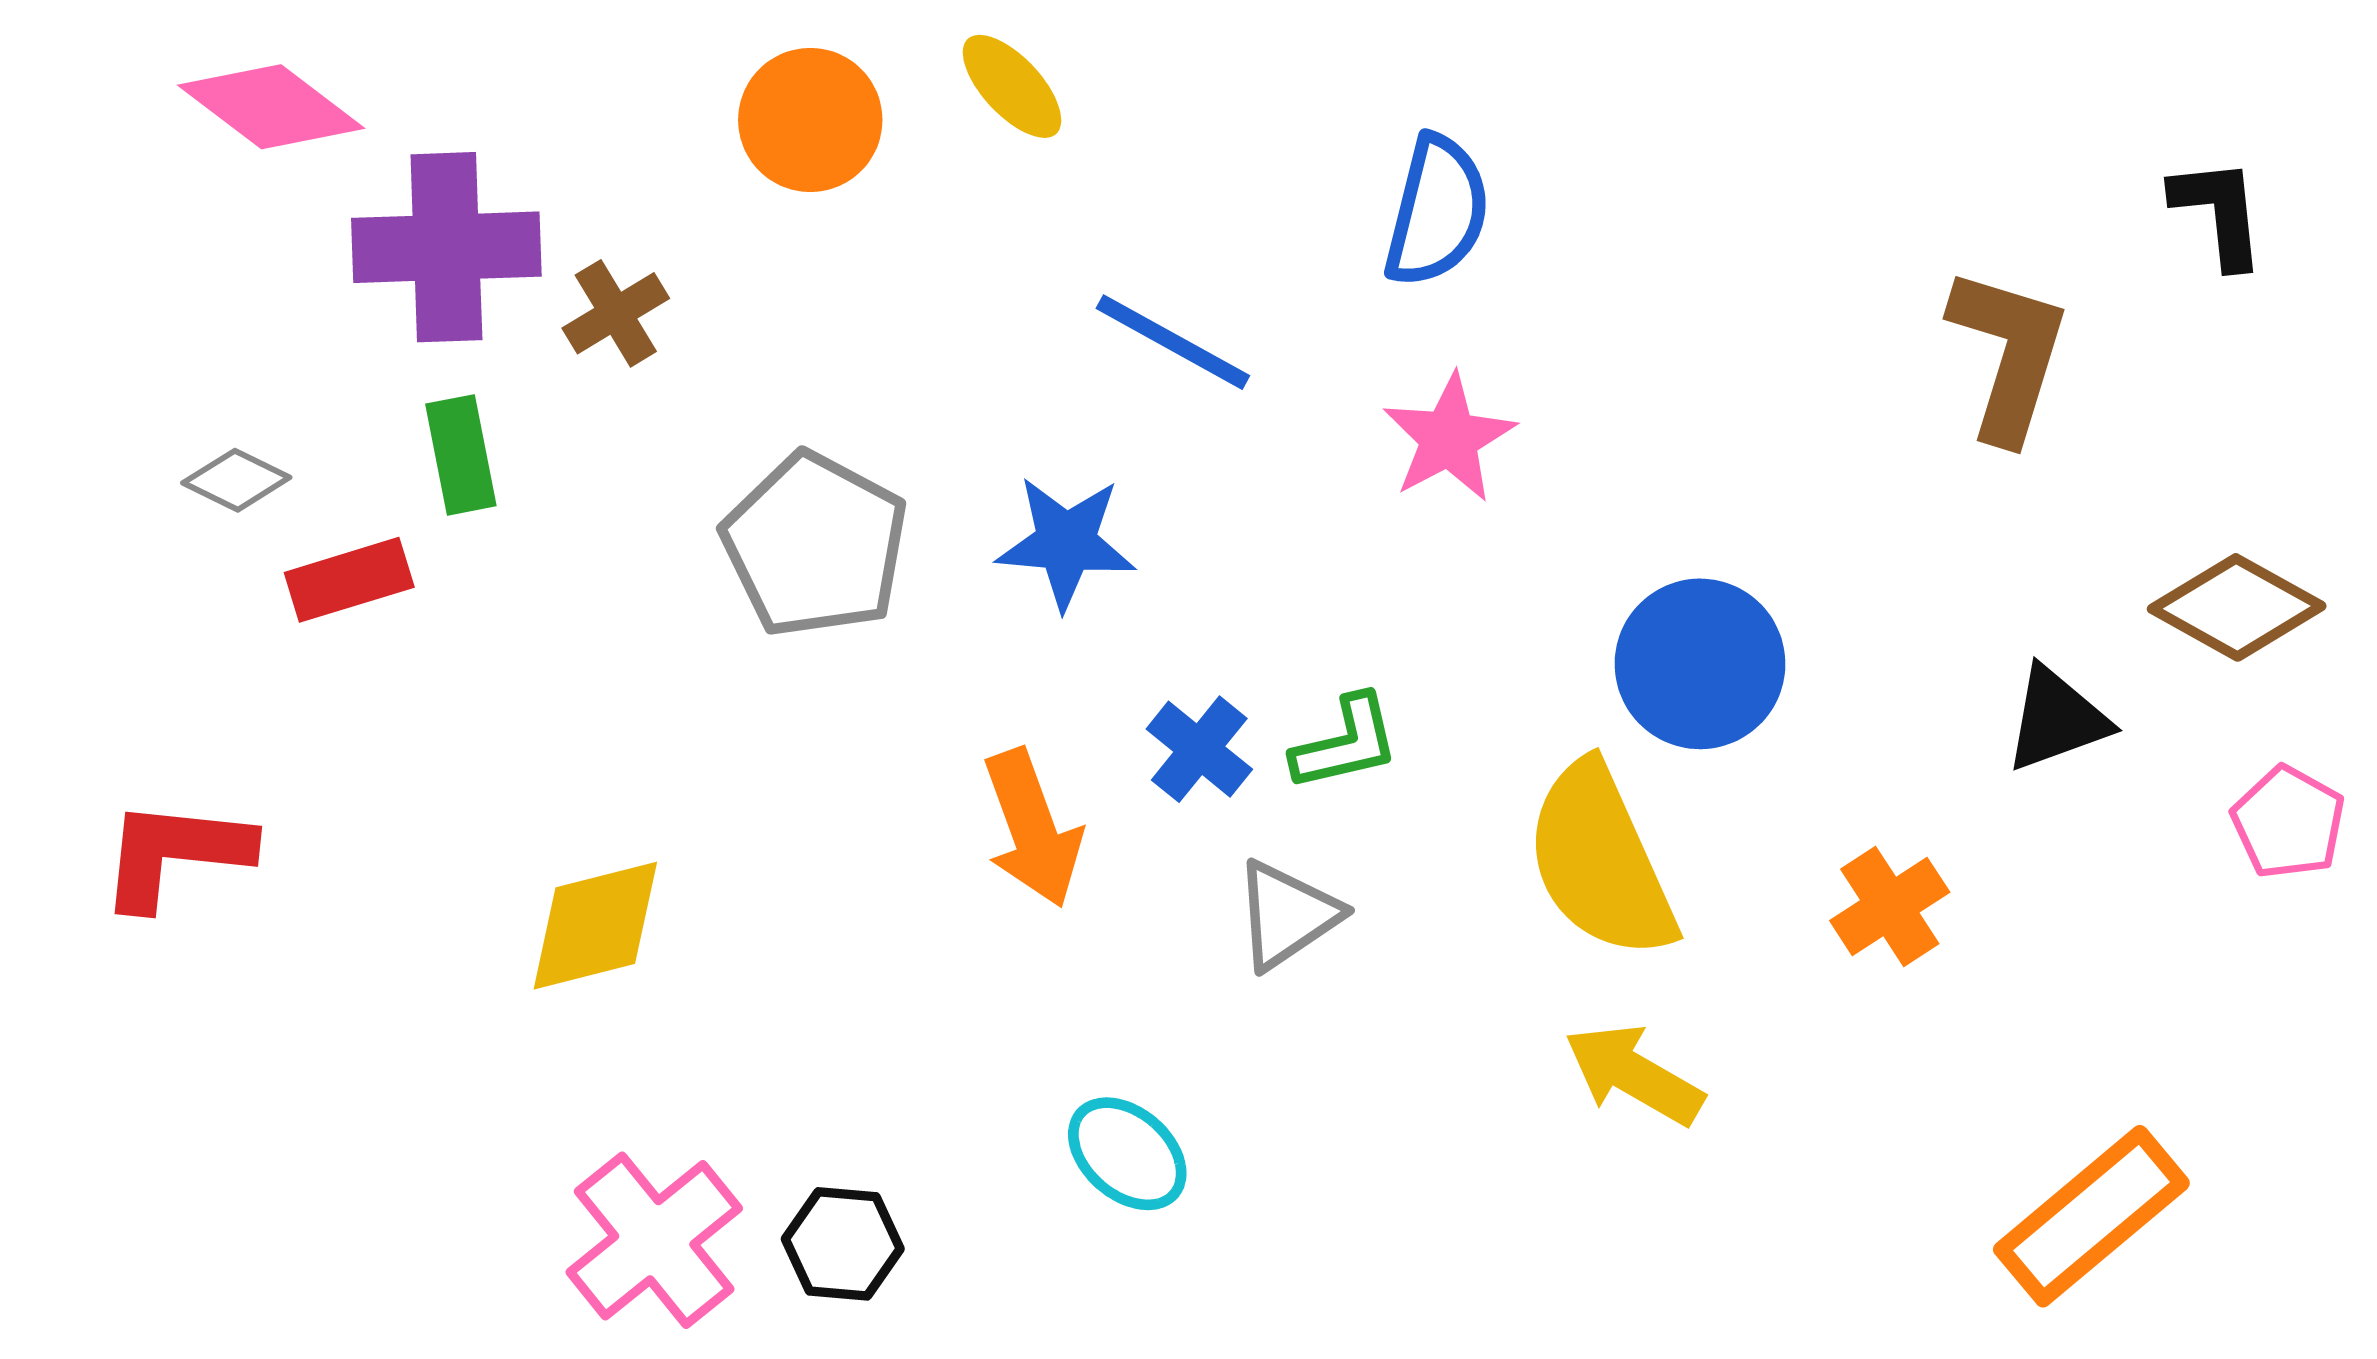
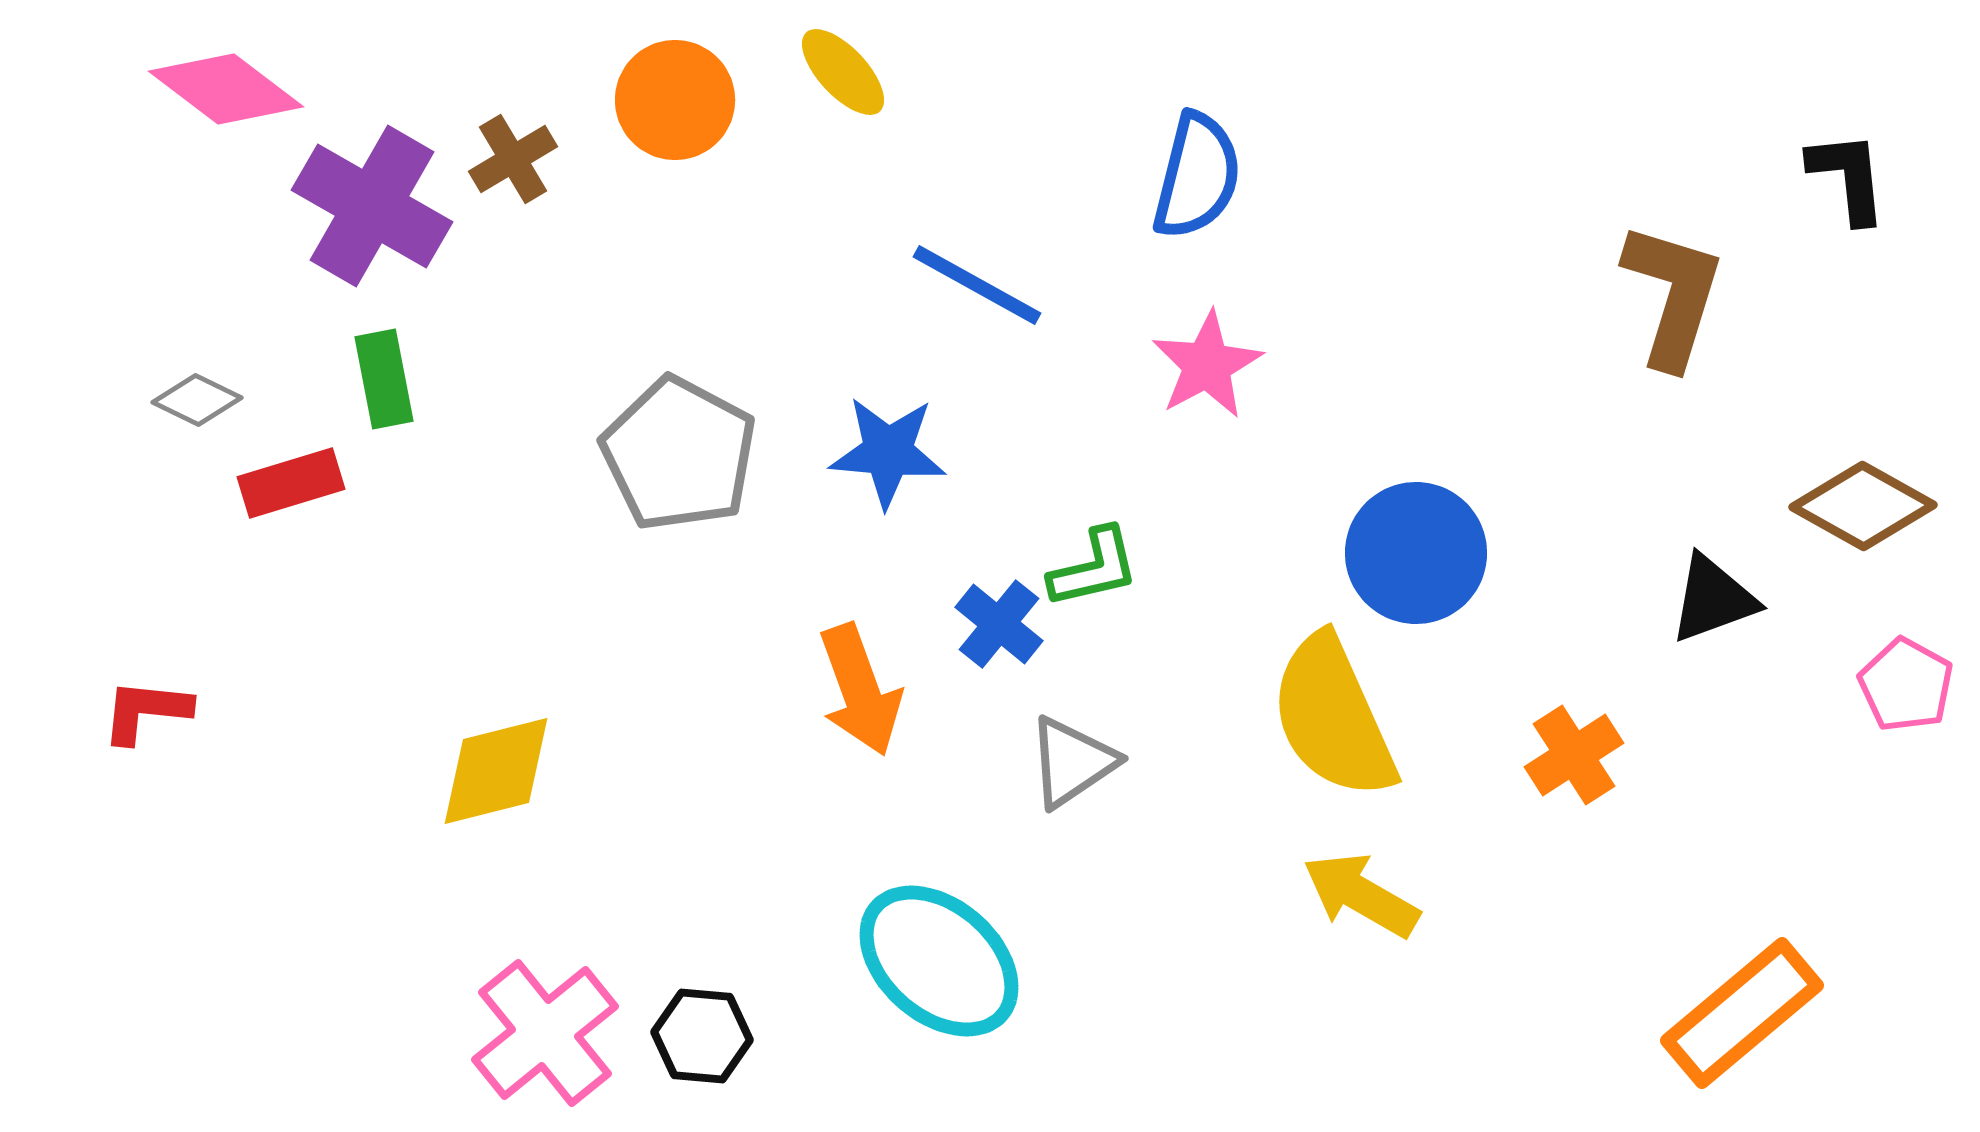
purple cross: (446, 247) -> (372, 206), turned 32
brown cross: (616, 313) -> (513, 159), moved
green L-shape: (1346, 743) -> (1094, 568), moved
red L-shape: (175, 854) -> (146, 711), size x0.7
cyan ellipse: (1127, 1154) -> (939, 961), size x1.6

